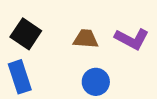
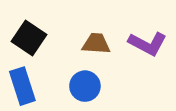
blue circle: (96, 82) -> (85, 86), moved

